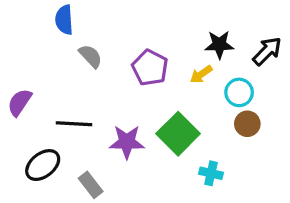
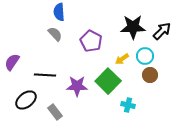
blue semicircle: (64, 20) -> (59, 12), moved
black star: (219, 45) -> (133, 27), size x1.4
yellow arrow: (201, 74) -> (122, 59), moved

